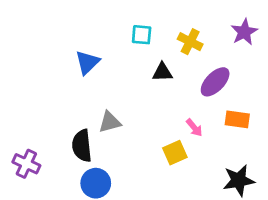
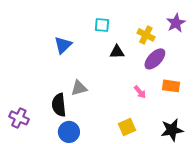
yellow cross: (190, 42) -> (146, 35), moved
yellow square: (175, 153) -> (127, 127), moved

